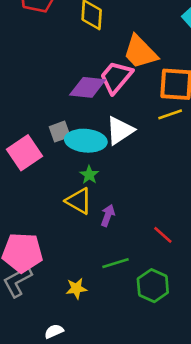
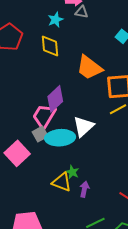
pink trapezoid: (116, 77) -> (44, 116), moved
purple diamond: (88, 87) -> (55, 99), turned -40
green star: (89, 175) -> (72, 172), moved

